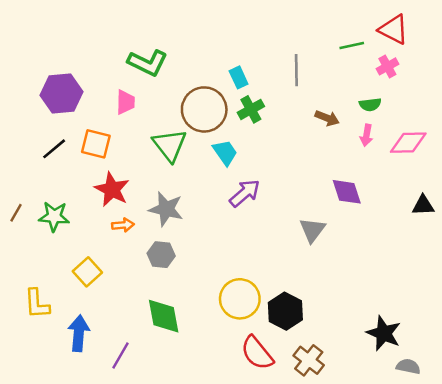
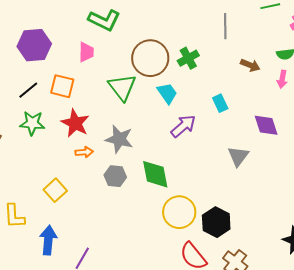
cyan rectangle: (239, 77) -> (220, 103), moved
green star: (54, 216) -> (32, 123), moved
green diamond: (164, 316) -> (155, 174), moved

